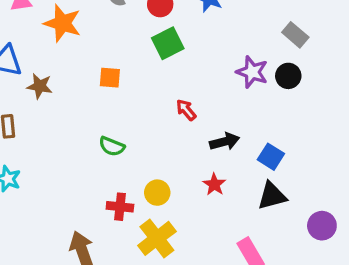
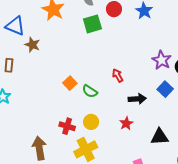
green square: (168, 43) -> (92, 24), moved
orange square: (110, 78) -> (70, 83), moved, turned 32
green semicircle: (112, 146) -> (90, 91), moved
blue square: (271, 157) -> (165, 89), moved

